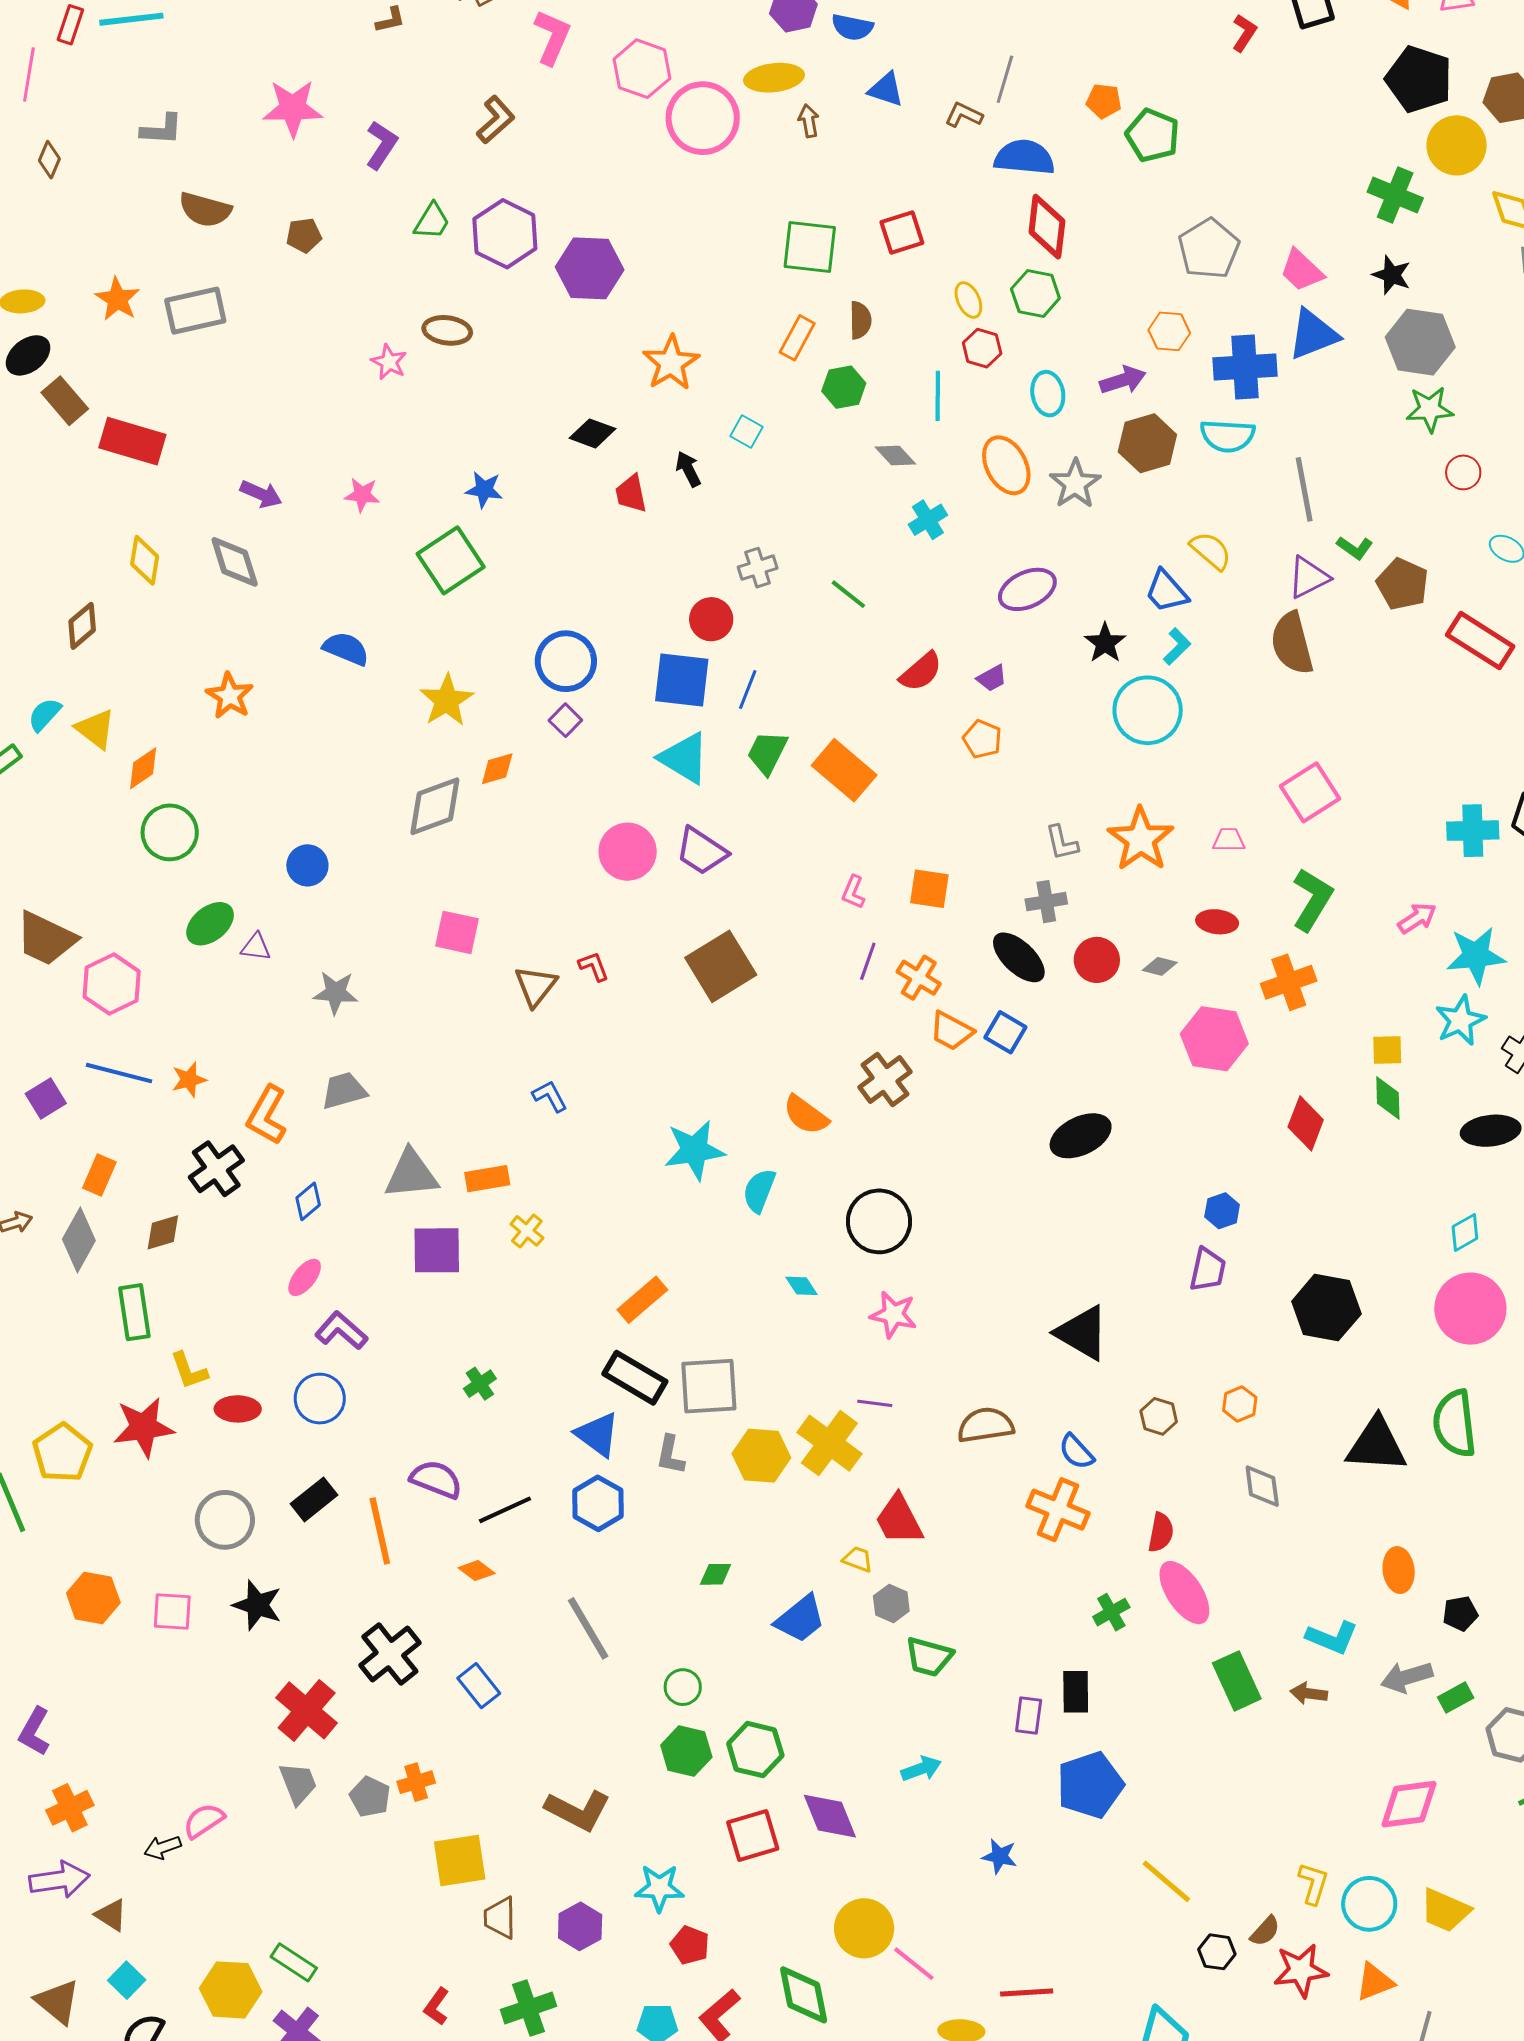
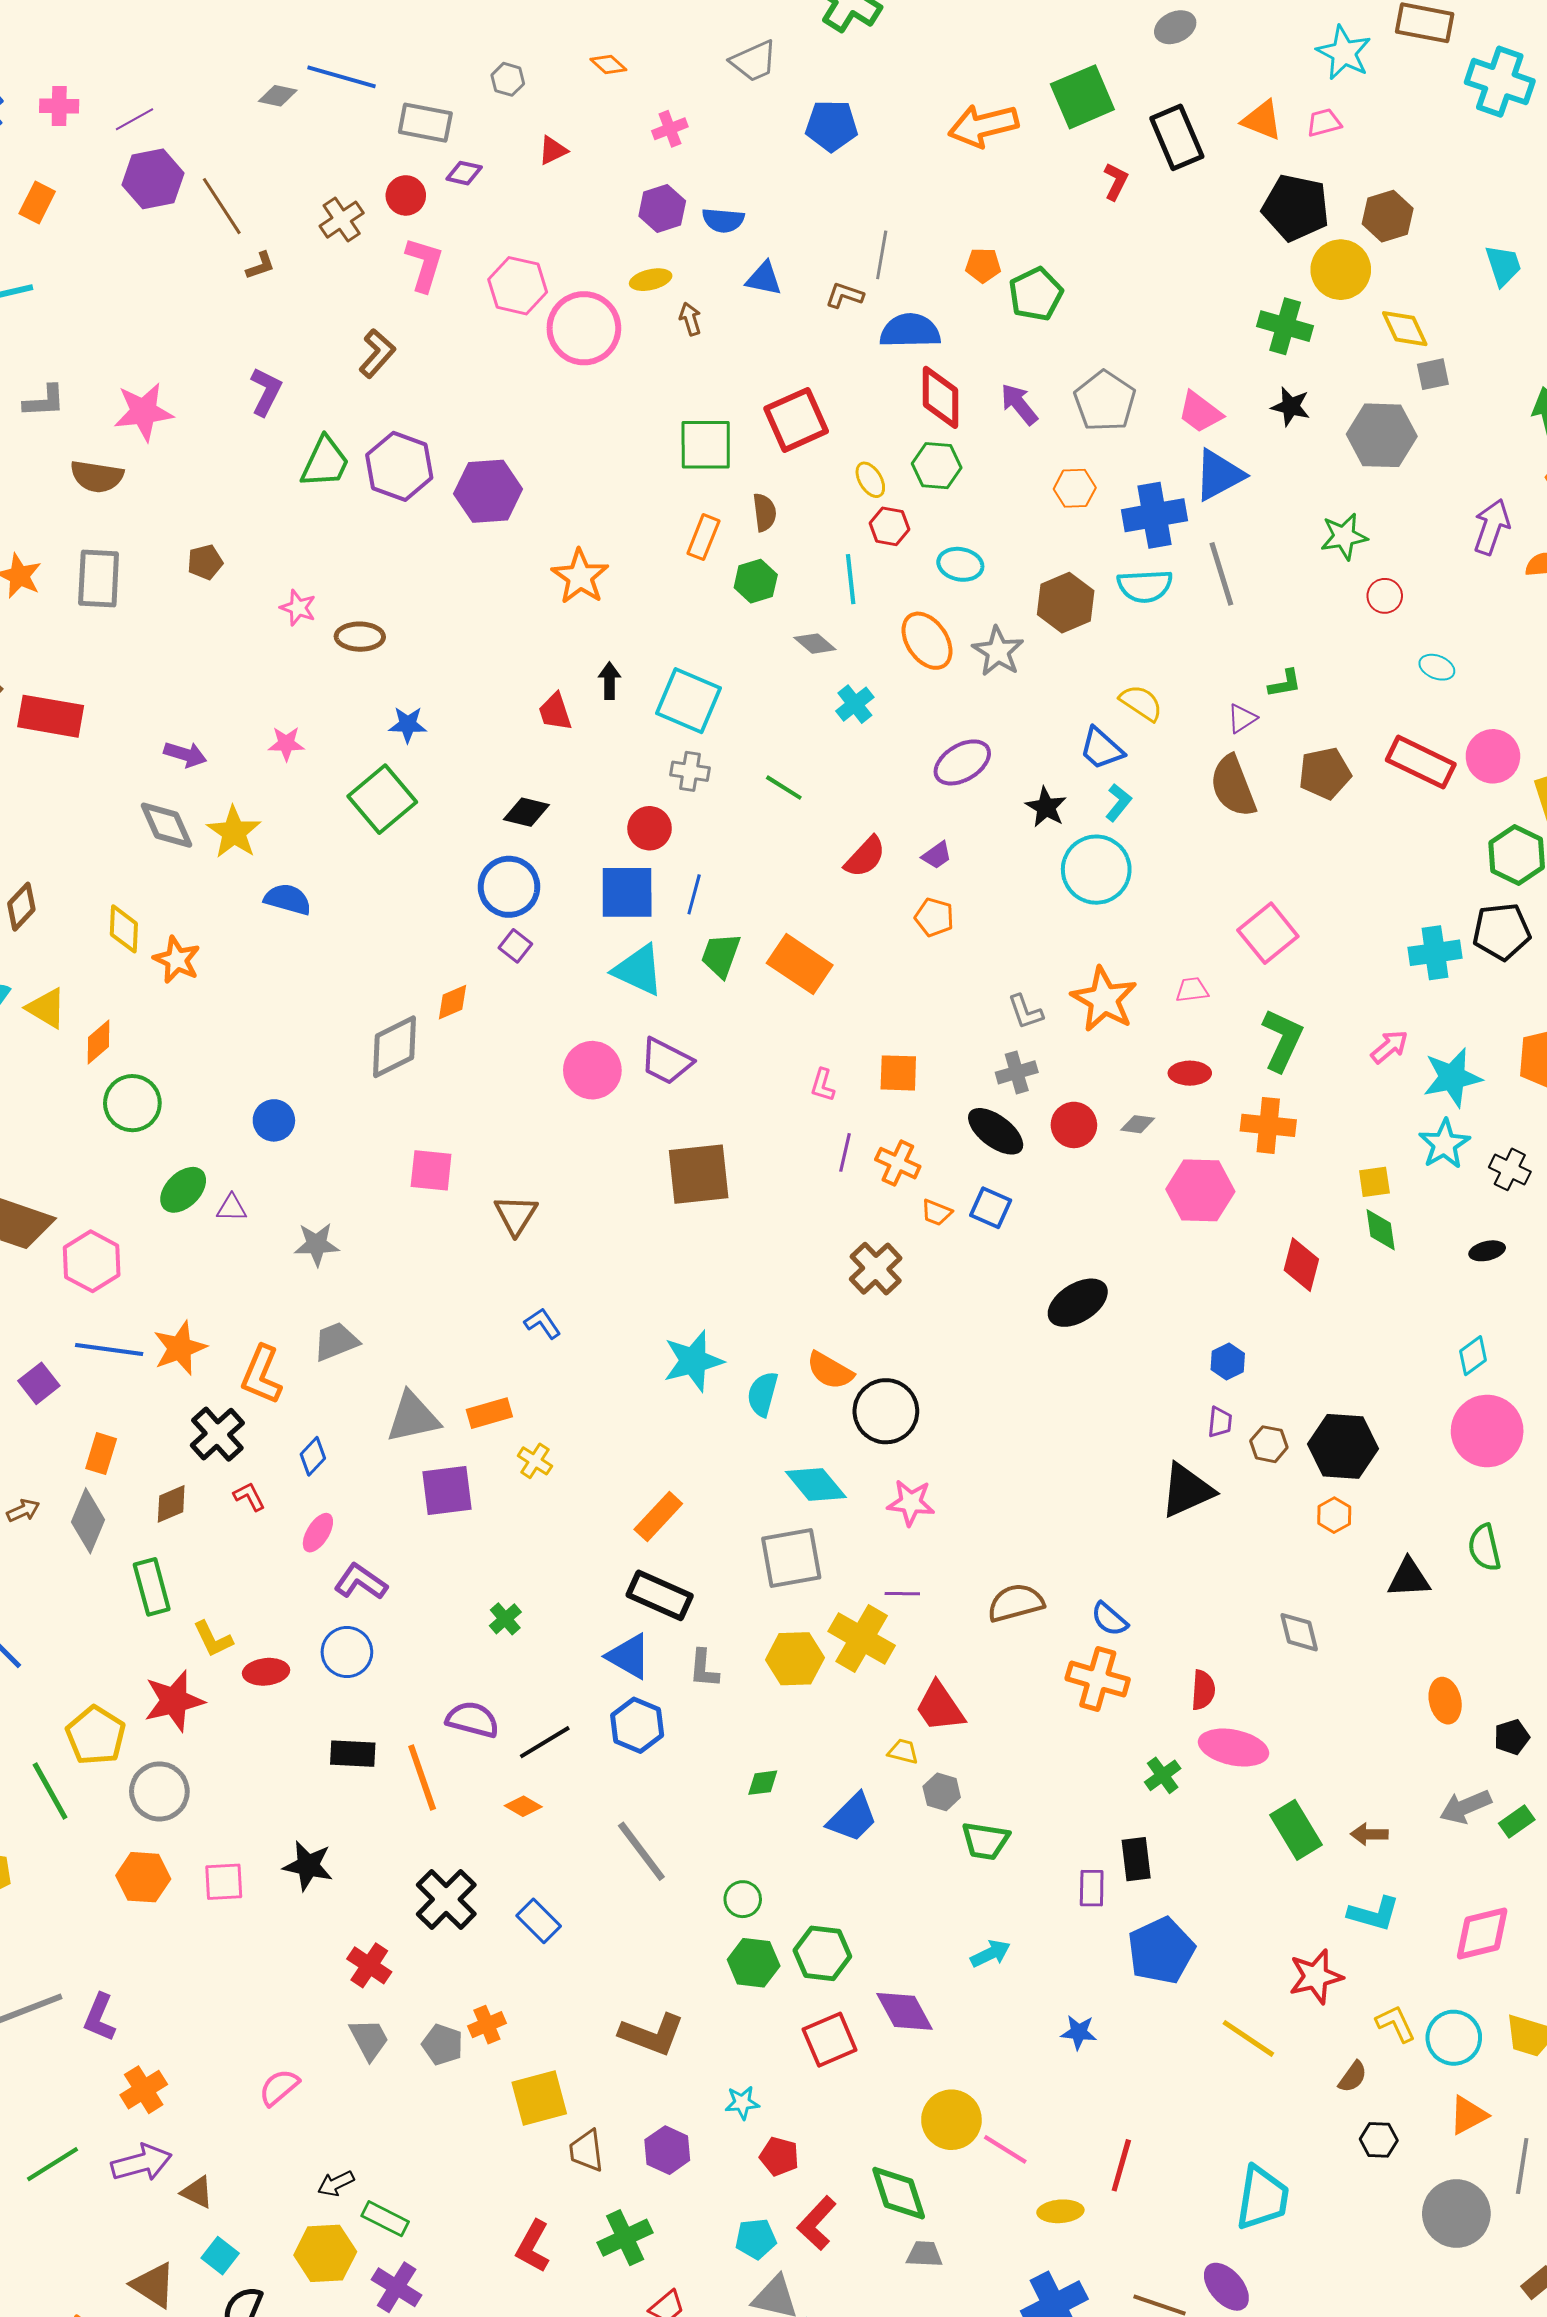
yellow ellipse: (774, 78) -> (651, 280), size x0.7
pink star: (293, 108) -> (144, 412), moved
green pentagon: (1153, 135) -> (1036, 294), turned 30
green trapezoid: (432, 221) -> (325, 462), size x1.4
red square: (902, 233) -> (796, 420), size x1.4
brown pentagon: (304, 235) -> (205, 562), moved
gray rectangle: (195, 311) -> (99, 578), turned -68
brown ellipse: (447, 330) -> (360, 637), moved
gray hexagon: (1420, 342) -> (1382, 435), moved
purple arrow: (1123, 380) -> (1019, 404), moved, turned -105
cyan ellipse: (1048, 394) -> (960, 564), turned -63
cyan square: (747, 431) -> (688, 701), moved, size x2.0
black diamond: (592, 433) -> (526, 812), moved
black arrow: (688, 469) -> (609, 681), turned 33
gray line: (1304, 489) -> (1221, 574), moved
green L-shape: (1355, 548) -> (1285, 683), turned -39
yellow diamond: (145, 560) -> (124, 929), moved
gray cross: (758, 568) -> (690, 771), turned 33
purple triangle: (1309, 577) -> (1242, 718), size x0.7
brown pentagon: (1402, 584) -> (1325, 773), moved, turned -30
yellow star: (447, 700) -> (234, 832), moved
red L-shape: (594, 966) -> (249, 1496), moved
brown square: (721, 966) -> (699, 1174), turned 32
orange cross: (1289, 982) -> (1268, 1125), turned 32
orange trapezoid: (951, 1031) -> (937, 1213), size x0.7
orange star: (189, 1080) -> (180, 1348), size x1.5
orange semicircle: (806, 1115) -> (830, 1371), moved
black ellipse: (1491, 1131) -> (1487, 1251), size x0.6
purple trapezoid: (1208, 1270) -> (1220, 1422), size x0.7
cyan diamond: (802, 1286) -> (816, 1484), size x1.8
black triangle: (1082, 1333) -> (1187, 1490), moved, turned -48
gray square: (709, 1386) -> (791, 1558), moved
orange hexagon: (1240, 1404) -> (1334, 1515), moved
brown hexagon: (1159, 1416) -> (1269, 1444), moved
green semicircle: (1455, 1423) -> (1484, 1548), size x0.7
black triangle: (1376, 1445) -> (1409, 1578), size x0.7
black rectangle: (314, 1499) -> (353, 1754), turned 48
gray circle: (225, 1520) -> (159, 1791), moved
pink ellipse: (1184, 1593) -> (1234, 1748), turned -38
cyan L-shape: (1332, 1638) -> (1374, 1914), moved
red cross: (307, 1710) -> (369, 1965), size x0.7
black arrow: (163, 1847) -> (336, 2183), moved
yellow L-shape: (1313, 1883) -> (1396, 2024), turned -36
cyan star: (659, 1888) -> (742, 2103), size x0.7
black hexagon: (1217, 1952) -> (1379, 2140), moved
red star: (1301, 1970) -> (1316, 1977), moved
red line: (1027, 1992) -> (1121, 2165), turned -64
red L-shape: (437, 2006) -> (533, 2246), size x1.4

